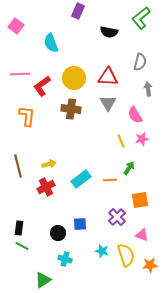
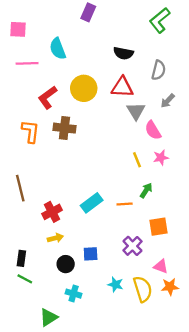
pink square: (16, 26) -> (18, 29), turned -35
black semicircle: (109, 32) -> (123, 53), moved
pink line: (20, 74) -> (27, 63), moved
gray arrow: (148, 89) -> (168, 101), turned -128
gray triangle: (108, 103) -> (136, 111), moved
brown cross: (71, 109) -> (64, 128), moved
yellow arrow: (49, 164) -> (55, 238), moved
orange star: (150, 265) -> (170, 287), moved

